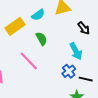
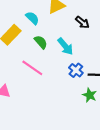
cyan semicircle: (38, 15) -> (32, 18), turned -88
cyan arrow: (76, 51) -> (65, 46), moved

